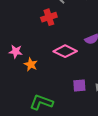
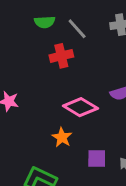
orange star: (31, 64) -> (62, 137), moved

